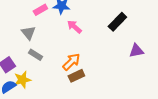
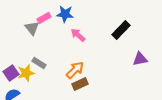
gray triangle: (28, 33) -> (32, 28), moved
yellow star: (22, 80) -> (26, 73), moved

